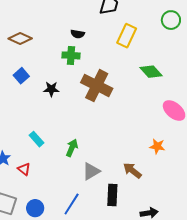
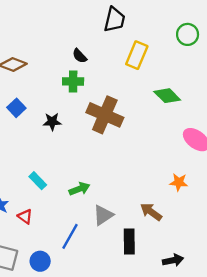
black semicircle: (78, 34) -> (80, 56), turned 40
green arrow: (72, 148) -> (79, 189), turned 48
blue line: (72, 204) -> (70, 236), moved

